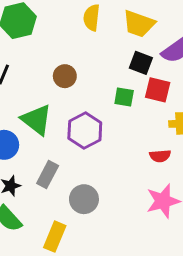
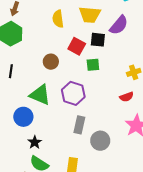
red square: (158, 90) -> (77, 46), moved, turned 30
gray rectangle: (48, 175) -> (79, 125), moved
gray circle: (84, 199) -> (100, 141), moved

